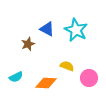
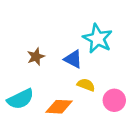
blue triangle: (47, 29) -> (73, 59), moved
cyan semicircle: (16, 77) -> (20, 99), size x1.5

